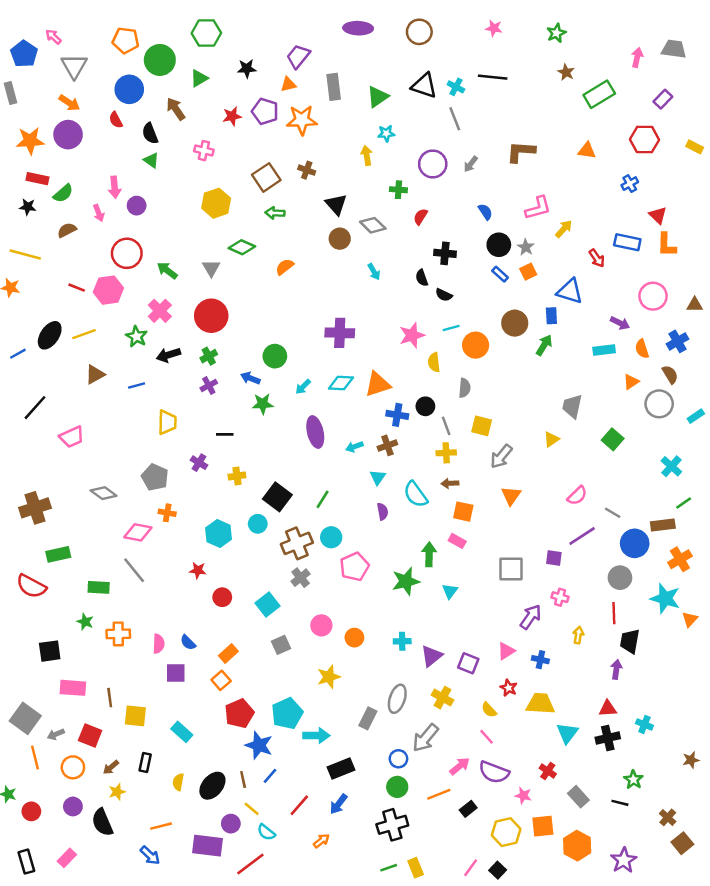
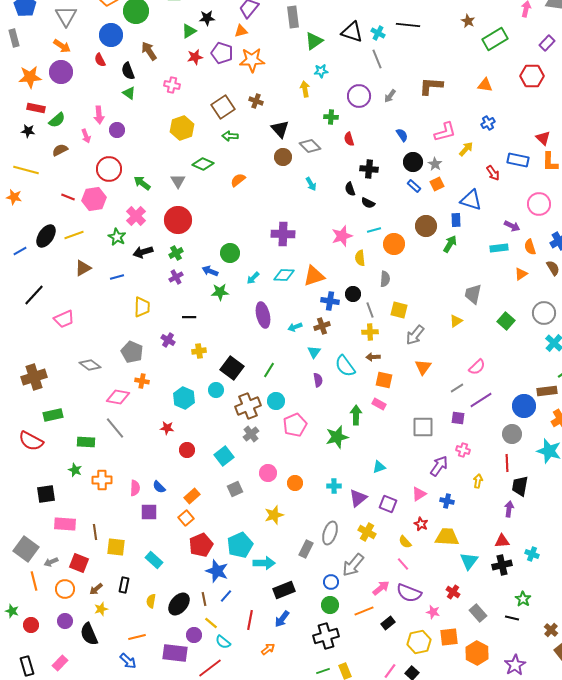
green triangle: (199, 78) -> (189, 31), moved
gray rectangle: (334, 87) -> (293, 17), moved
blue cross: (630, 184) -> (488, 123), moved
red semicircle: (420, 217) -> (349, 139), turned -48
gray circle: (659, 404) -> (544, 313), moved
gray line: (613, 513) -> (457, 388), moved, turned -64
cyan triangle: (450, 591) -> (379, 467), moved, turned 32
red line: (299, 805) -> (250, 620), turned -30

